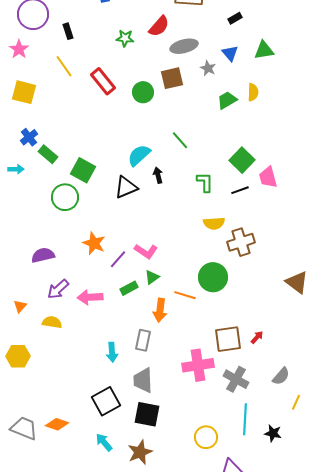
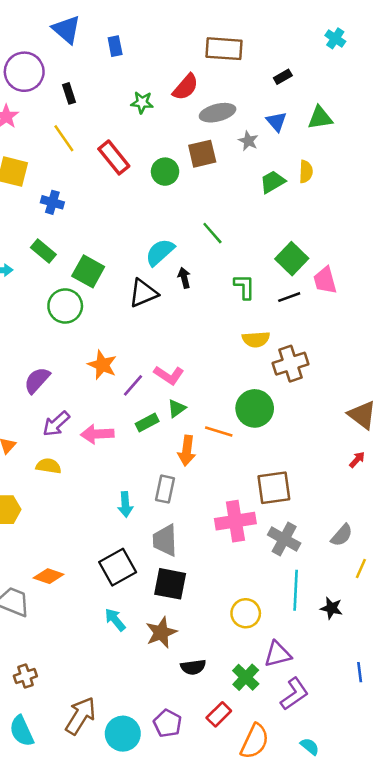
blue cross: (29, 137) -> (52, 202), moved, turned -36
purple semicircle: (43, 255) -> (37, 380), turned -35
red arrow: (257, 337) -> (357, 460), moved
orange diamond: (57, 424) -> (49, 576), moved

